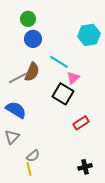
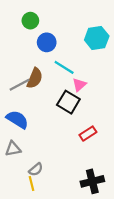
blue circle: (33, 39) -> (47, 42), moved
gray triangle: (12, 137) -> (13, 149), turned 35
black cross: (85, 167) -> (92, 181), size x1.5

